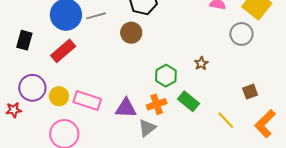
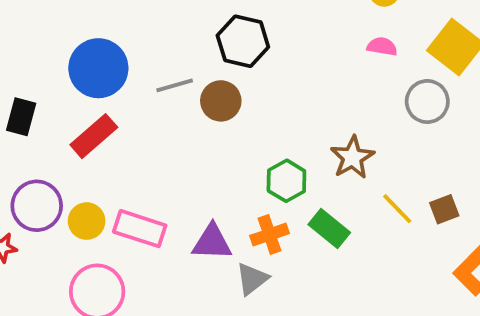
gray line: (96, 16) -> (175, 85), moved
brown star: (201, 63) -> (352, 157), size x1.6
yellow line: (226, 120) -> (397, 209), moved

